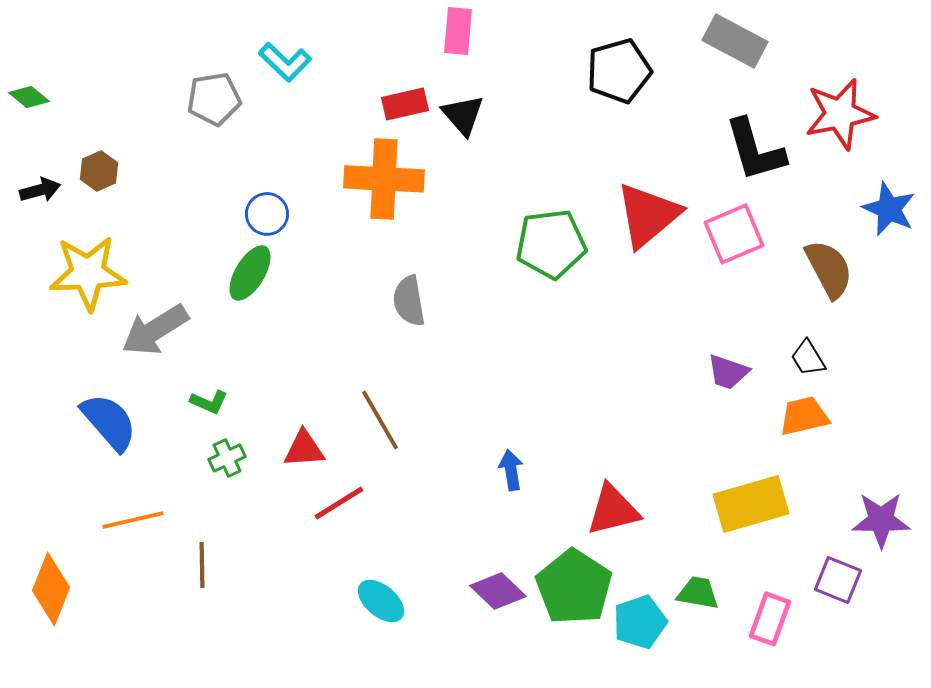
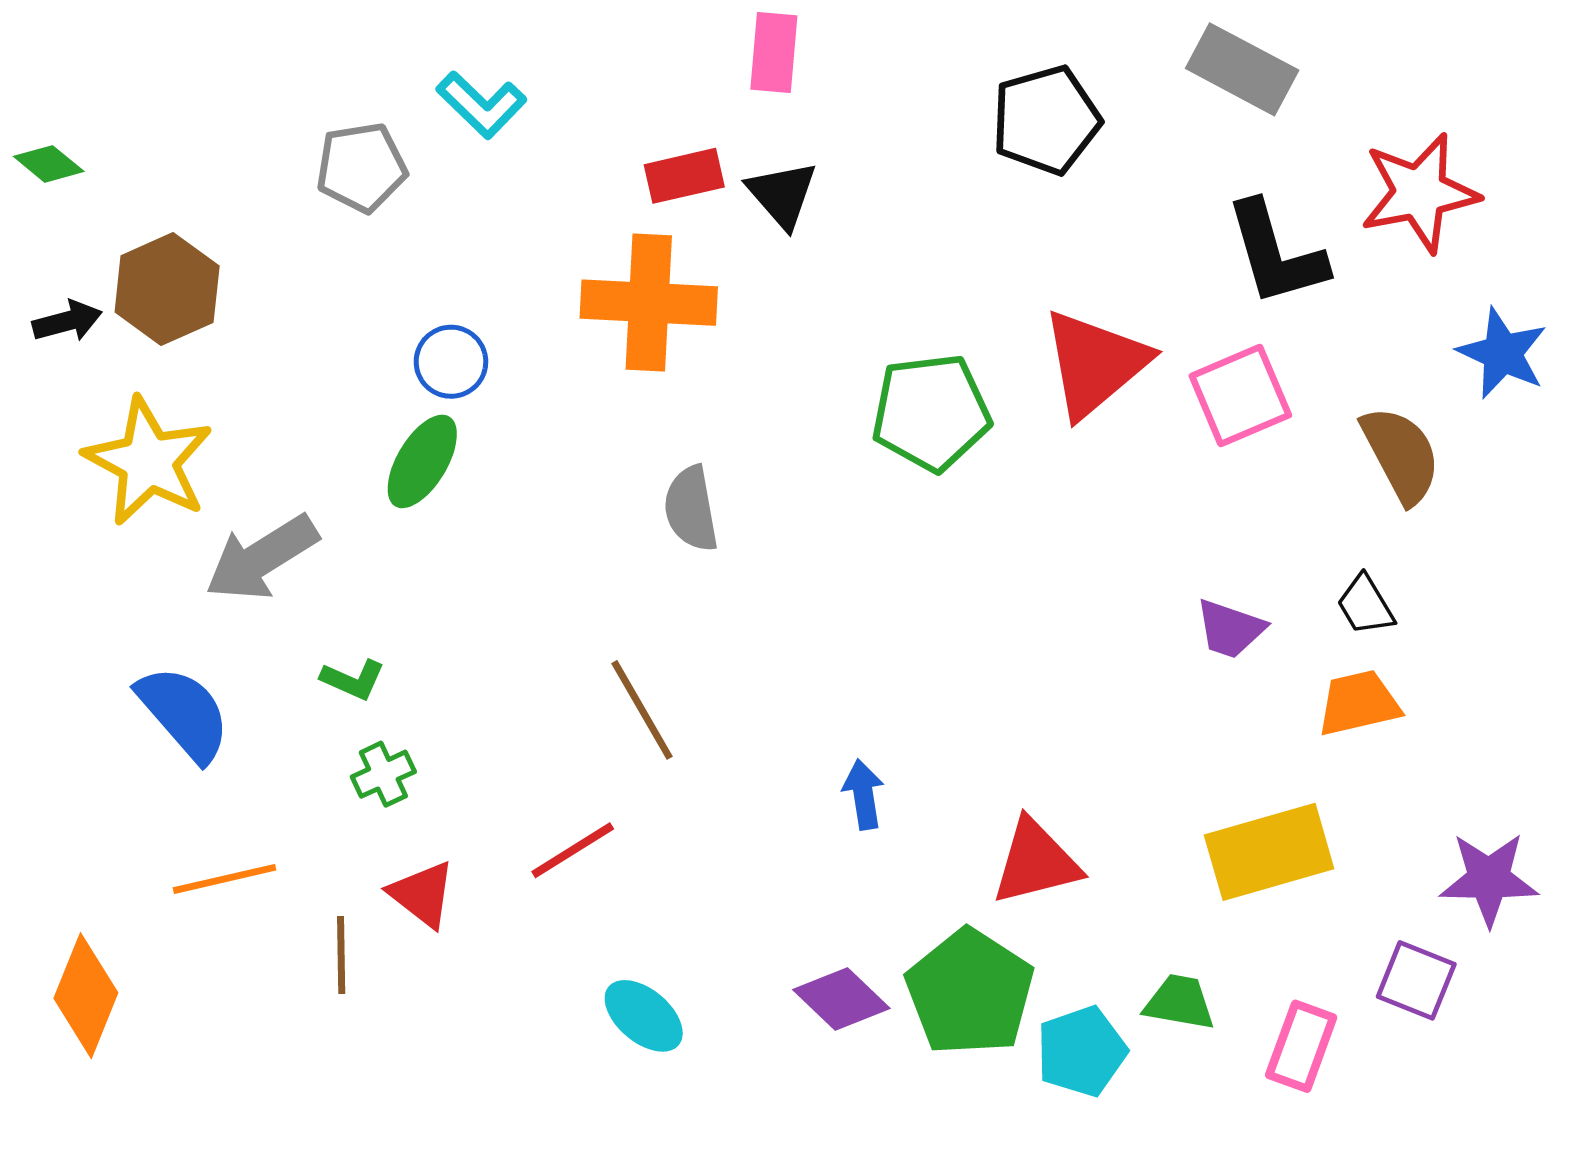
brown hexagon: (99, 171) -> (167, 289), size x1.6
yellow star: (88, 273) -> (148, 461), turned 30
red triangle: (304, 449) -> (422, 894), moved, turned 42

